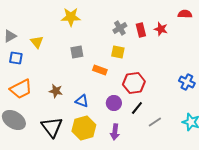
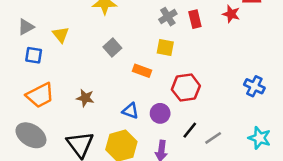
red star: (161, 29) -> (231, 14), moved
gray square: (77, 52) -> (112, 48), turned -32
blue triangle: (82, 101) -> (130, 111), moved
black line: (137, 108) -> (190, 130), moved

